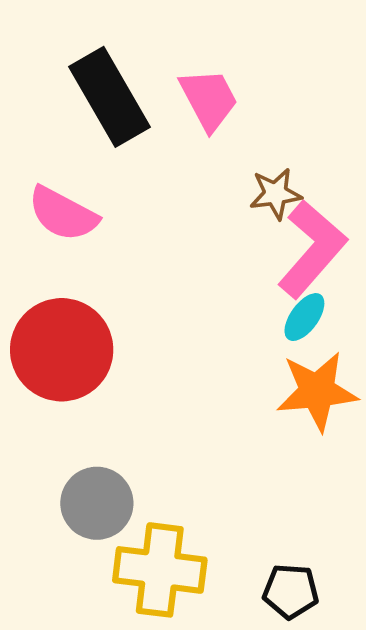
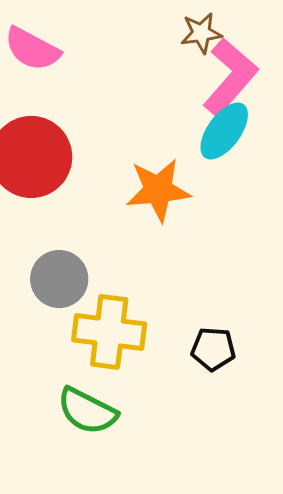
cyan ellipse: (304, 317) -> (224, 131), size x1.5
orange star: (317, 391) -> (158, 190), moved

